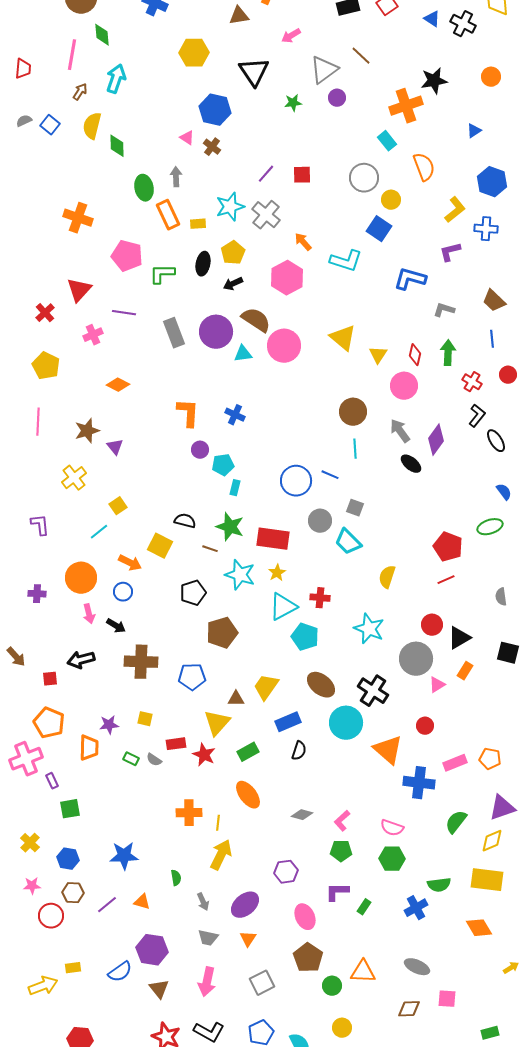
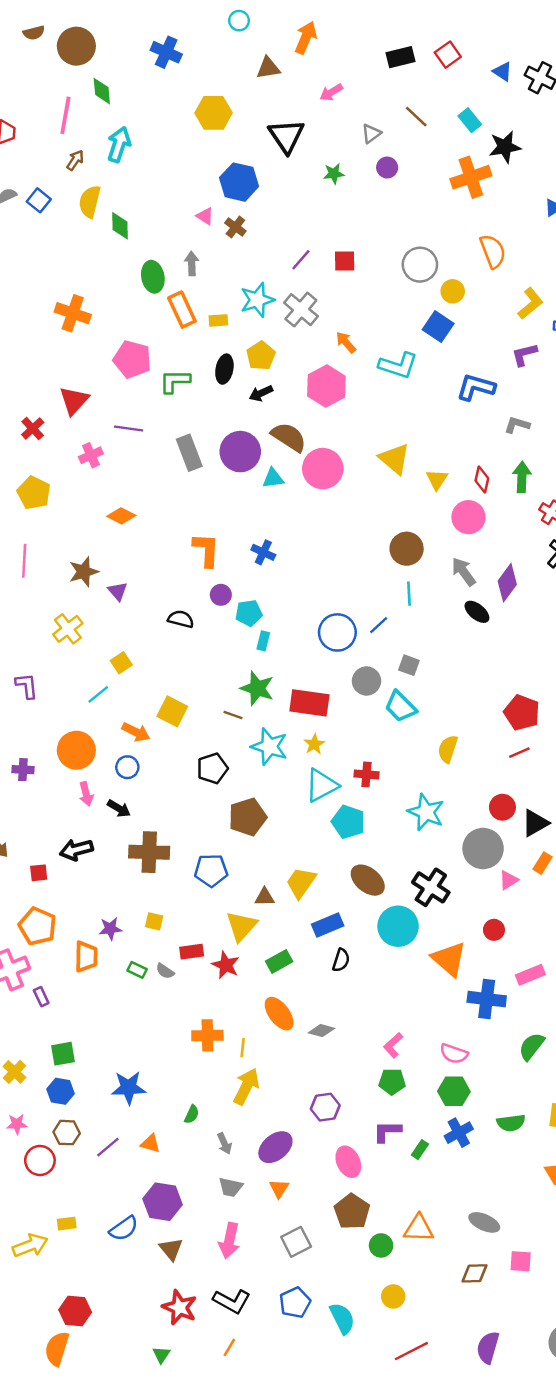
gray triangle: (324, 70) -> (371, 134), size x0.6
cyan rectangle: (387, 141) -> (470, 120), moved
blue line: (330, 475) -> (379, 625), turned -66
black semicircle: (185, 521) -> (181, 619), moved
green square: (70, 809) -> (63, 1054), moved
gray diamond: (302, 815) -> (322, 1031), moved
green semicircle: (176, 878) -> (192, 1114), turned 35
blue cross: (416, 908) -> (459, 1133), moved

